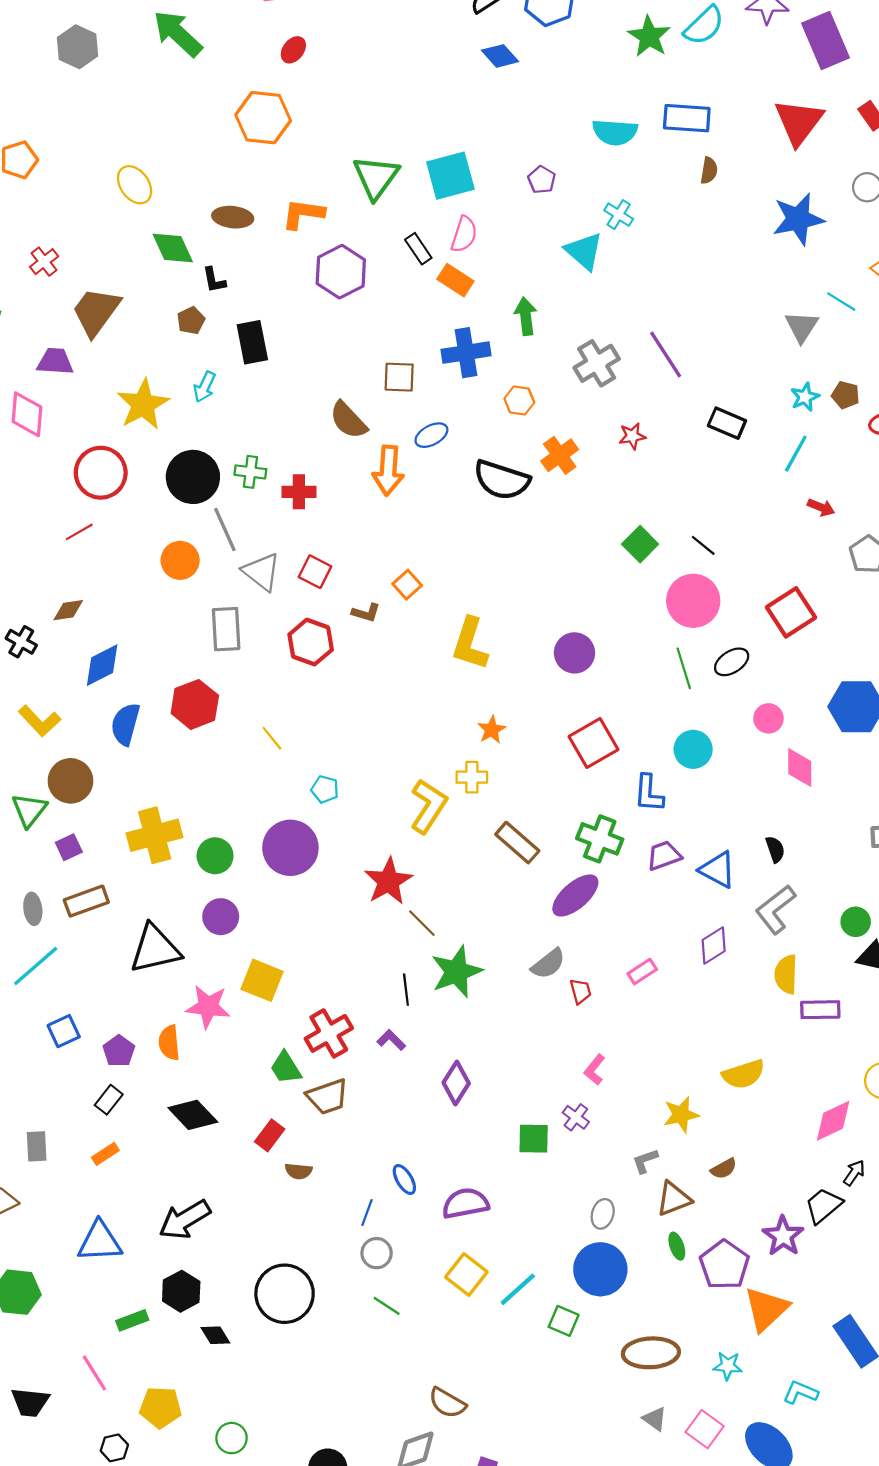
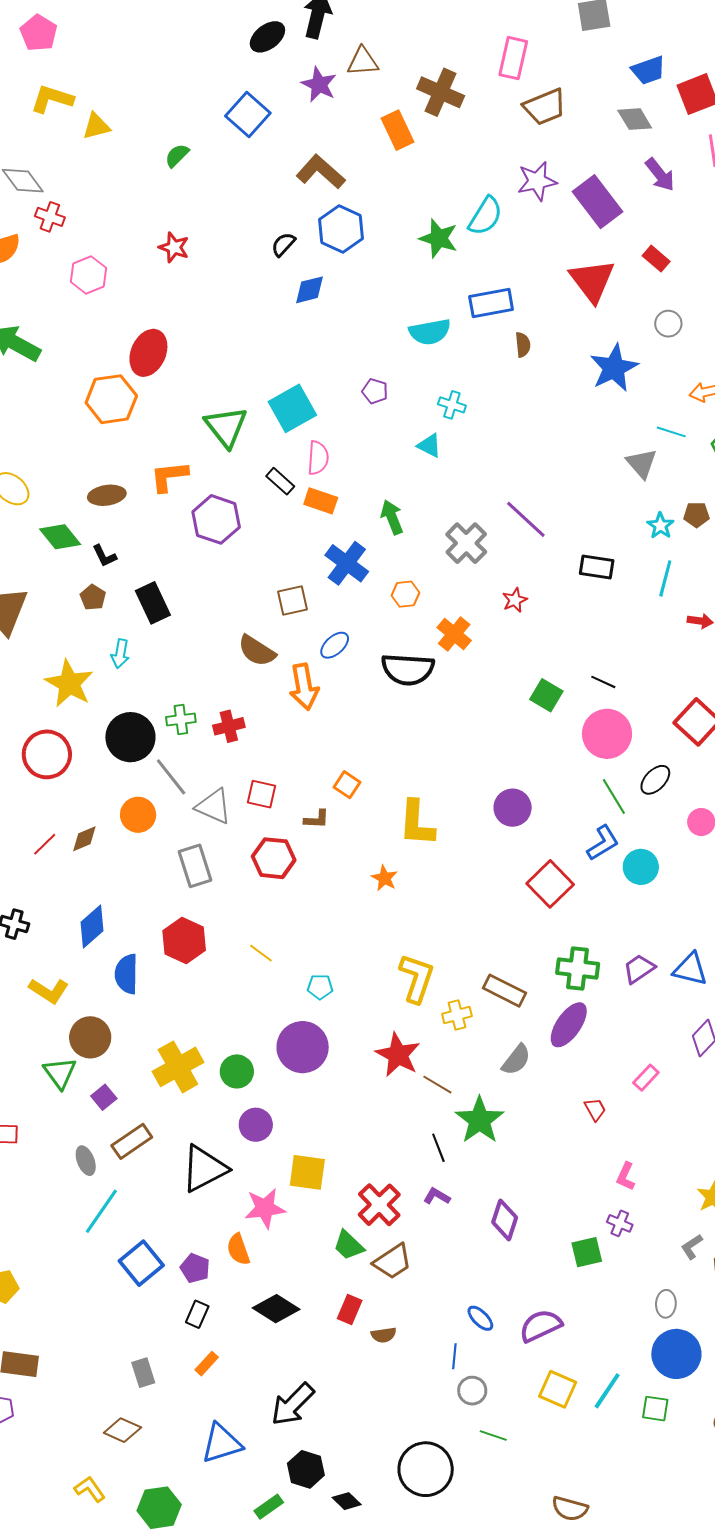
red ellipse: (293, 50) -> (148, 353), moved, size x1.8
blue diamond: (500, 56) -> (309, 290), turned -48
cyan triangle: (584, 251) -> (429, 446), size x0.7
blue cross: (466, 353) -> (347, 563), turned -30
red line: (79, 532) -> (45, 844), moved
brown diamond: (68, 610) -> (84, 839), moved
orange star: (492, 730) -> (384, 878), moved
yellow cross: (472, 777) -> (457, 1015), moved
blue L-shape: (649, 793) -> (603, 843), moved, turned -111
gray semicircle: (548, 964) -> (516, 1060), moved
blue square: (64, 1031) -> (141, 1263), size x1.4
black circle: (285, 1294) -> (426, 1469), moved

